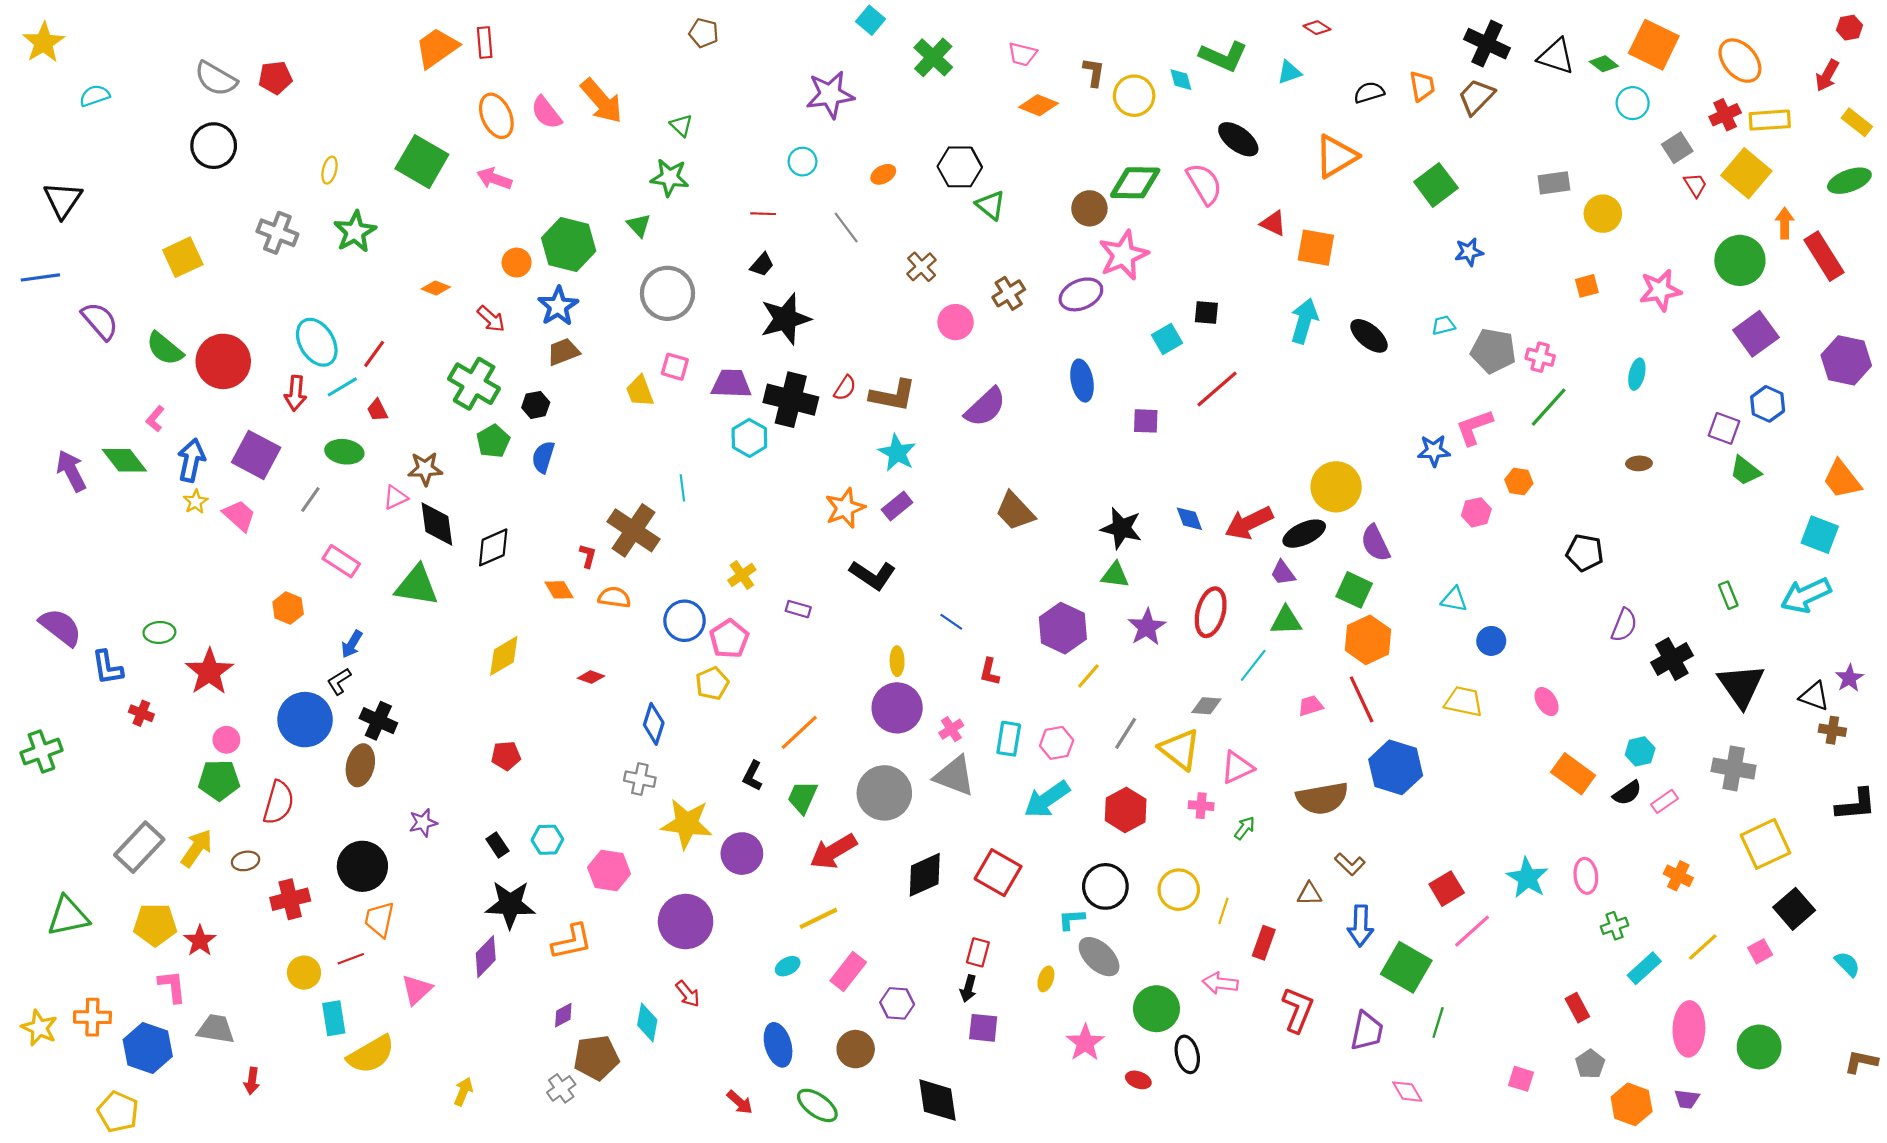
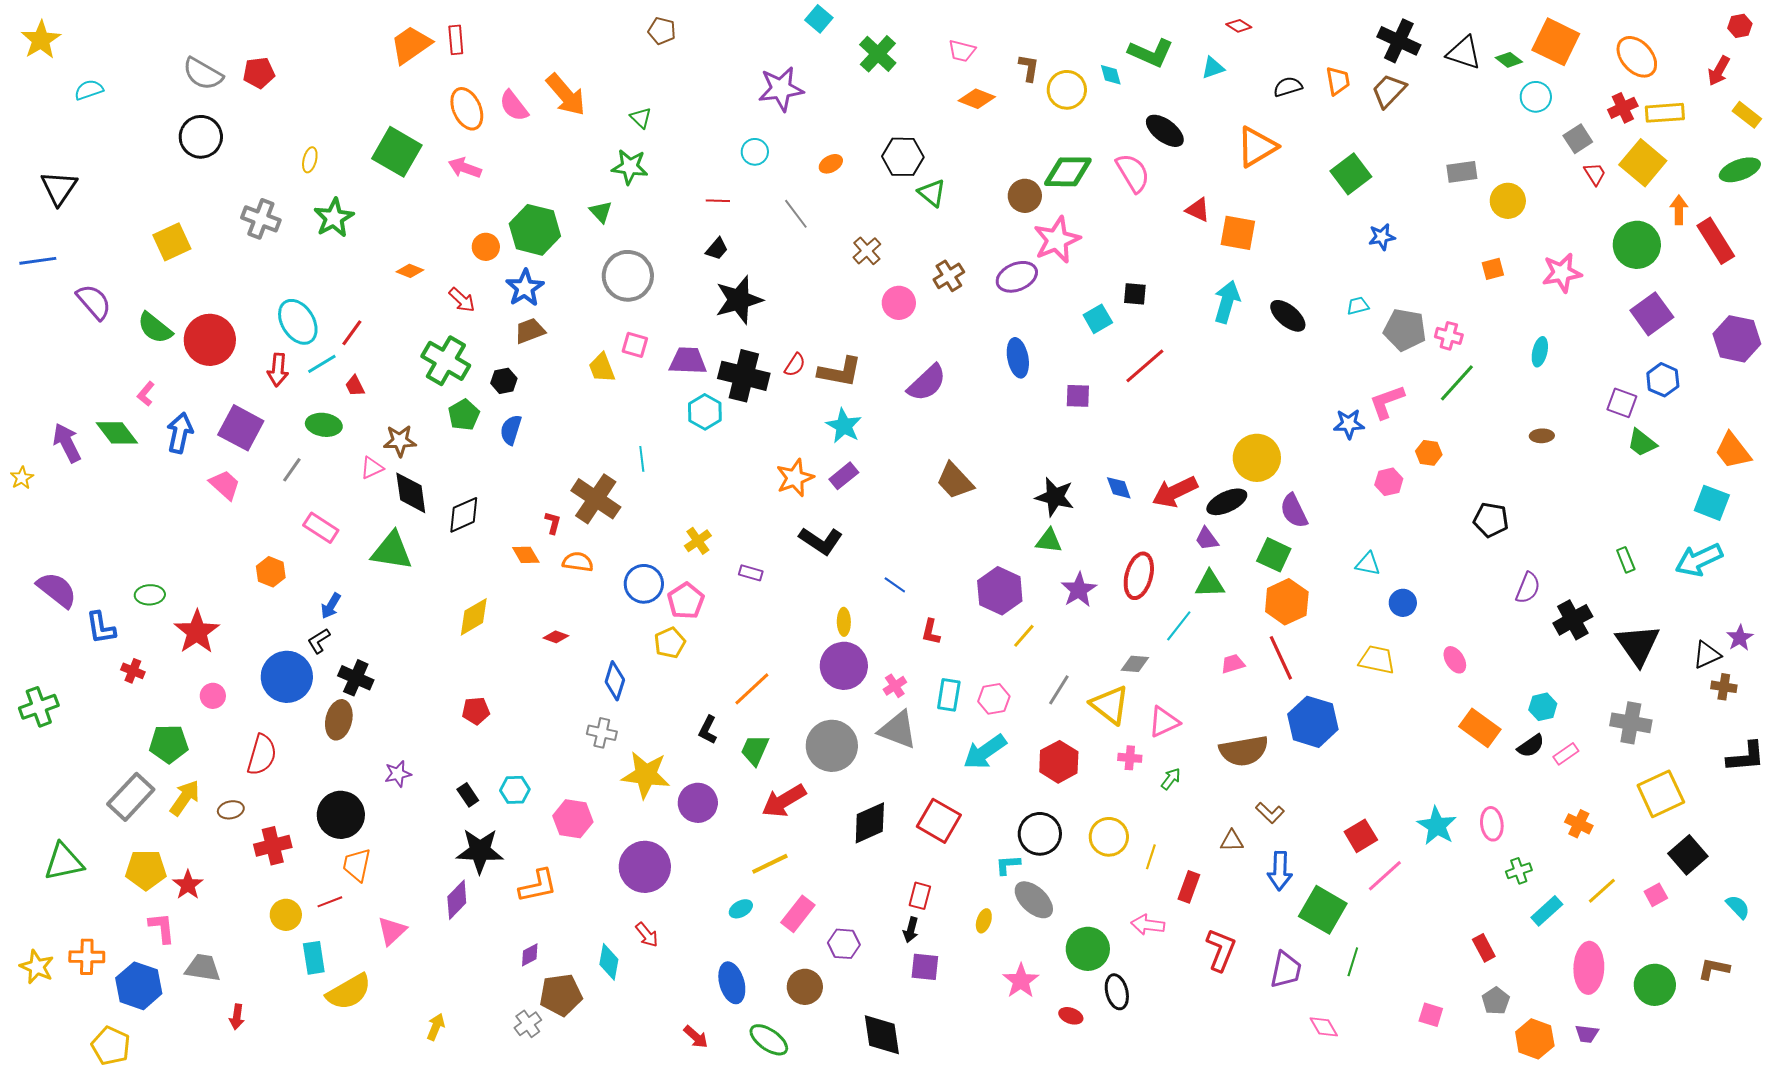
yellow star: (196, 502) -> (22, 478), moved
black triangle: (1814, 696) -> (1707, 655), turned -44
green pentagon: (219, 780) -> (169, 744), moved
brown L-shape: (1861, 1062) -> (1714, 969), moved

